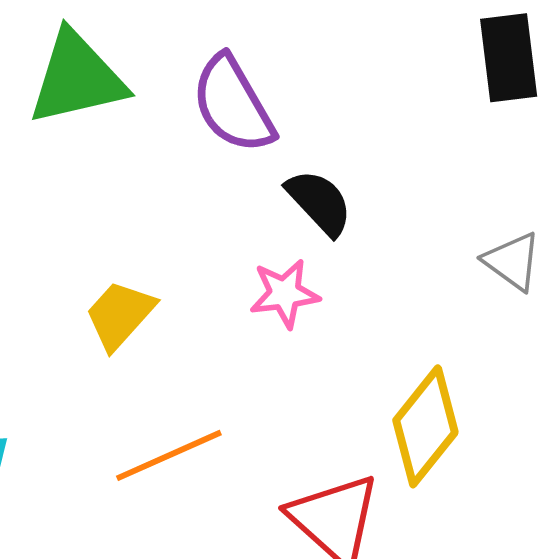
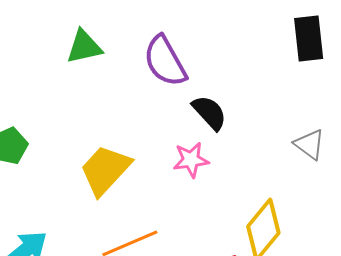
green triangle: (77, 78) -> (84, 47), size x0.7
yellow trapezoid: (120, 315) -> (105, 170), size x1.4

